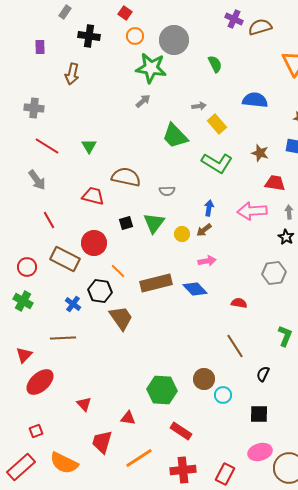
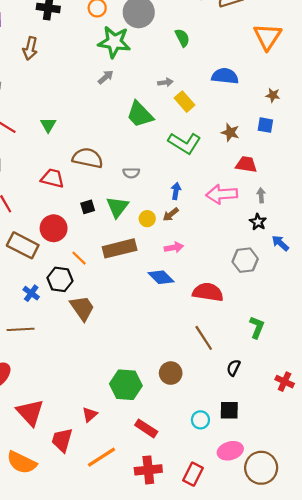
brown rectangle: (156, 283) -> (120, 248), moved
red semicircle: (239, 303) -> (208, 292), size x1.8
cyan circle: (223, 395) -> (200, 420), moved
red triangle: (84, 404) -> (30, 412), moved, size x1.8
red triangle: (128, 418) -> (90, 415), turned -49

